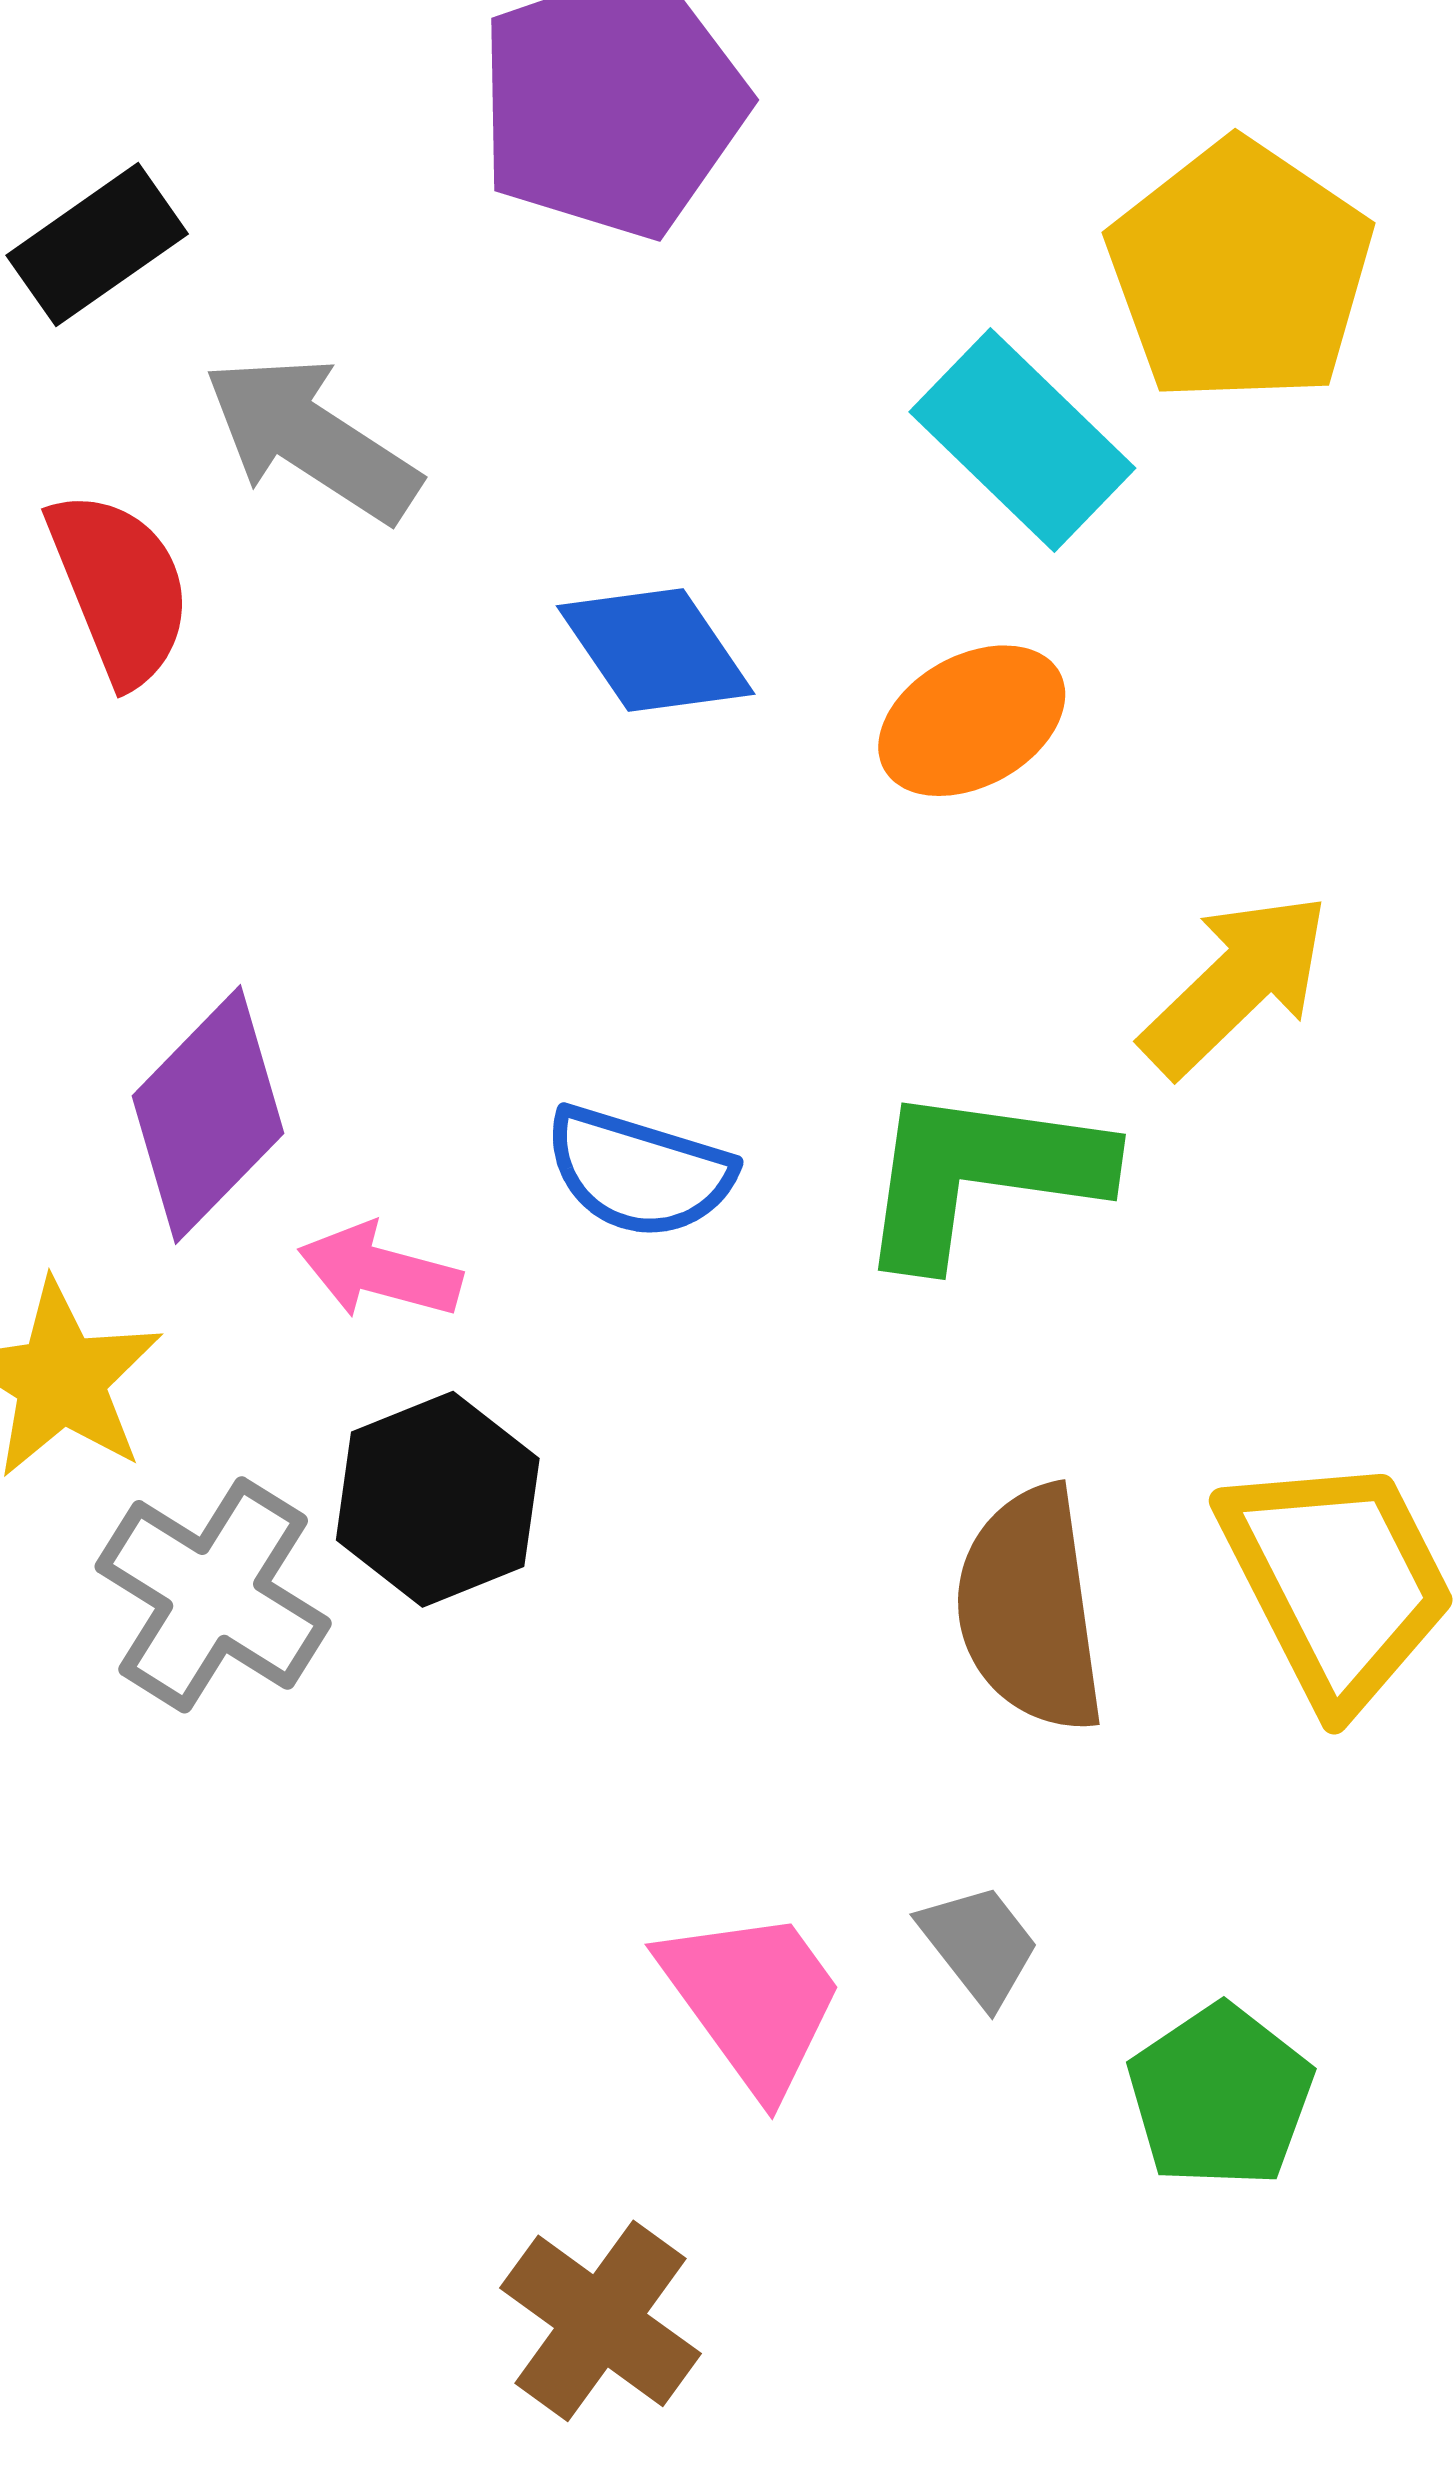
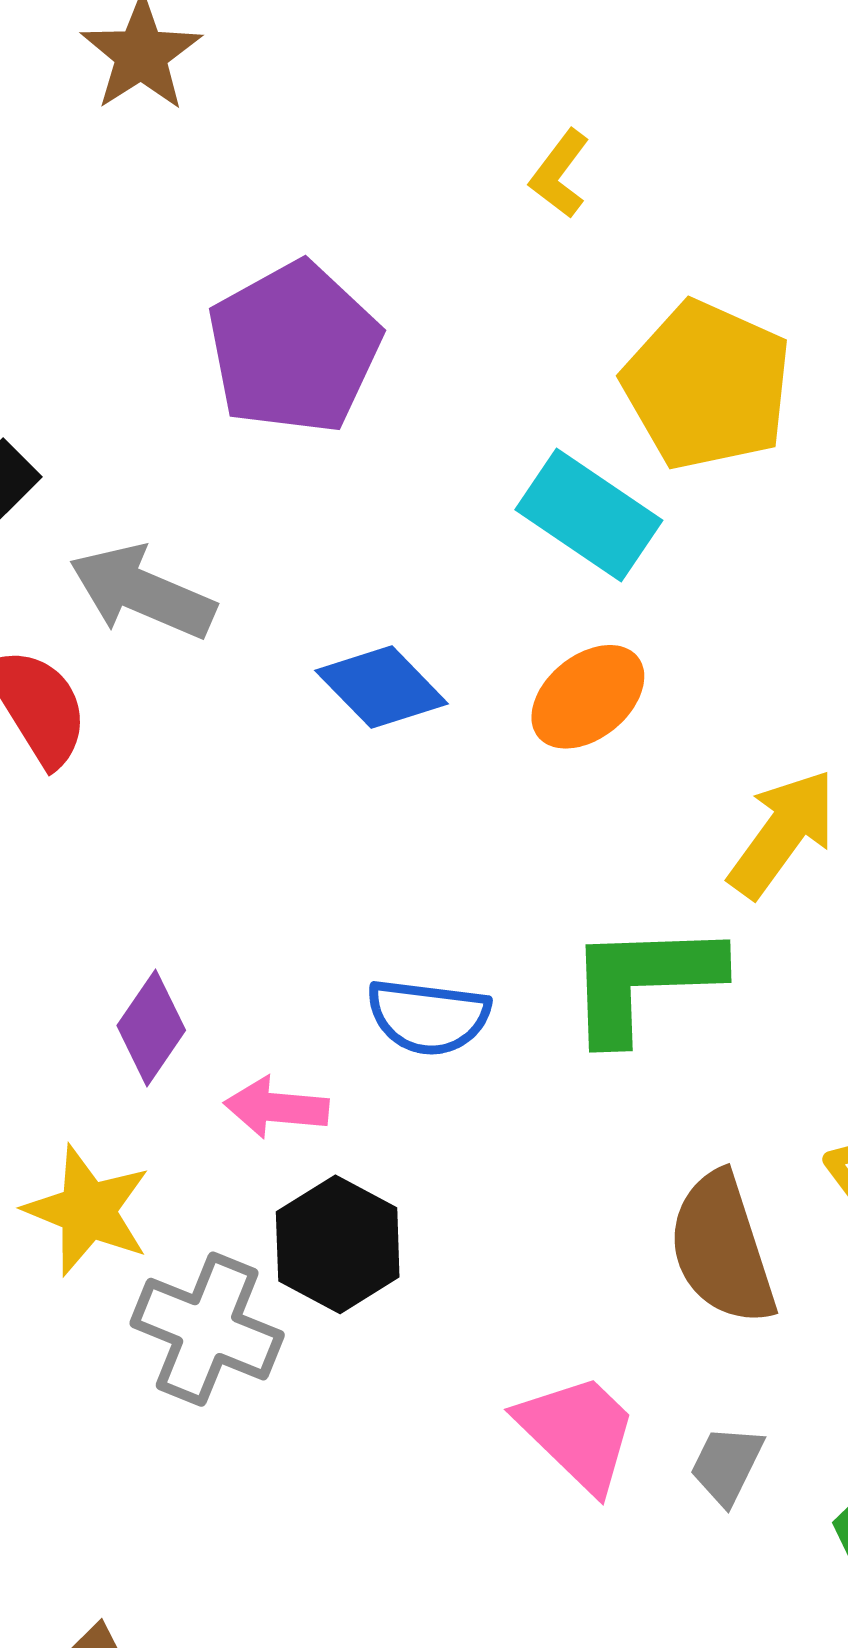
purple diamond: (208, 1115) -> (151, 1028), size x0.7
gray trapezoid: (979, 1945) -> (727, 1465), turned -106
pink trapezoid: (753, 2000) -> (578, 1432), moved

